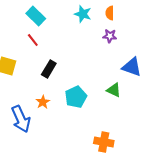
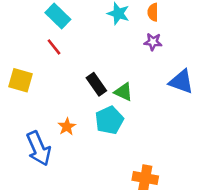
black rectangle: (49, 69) -> (96, 84), moved, turned -66
green triangle: (114, 90) -> (123, 92), moved

